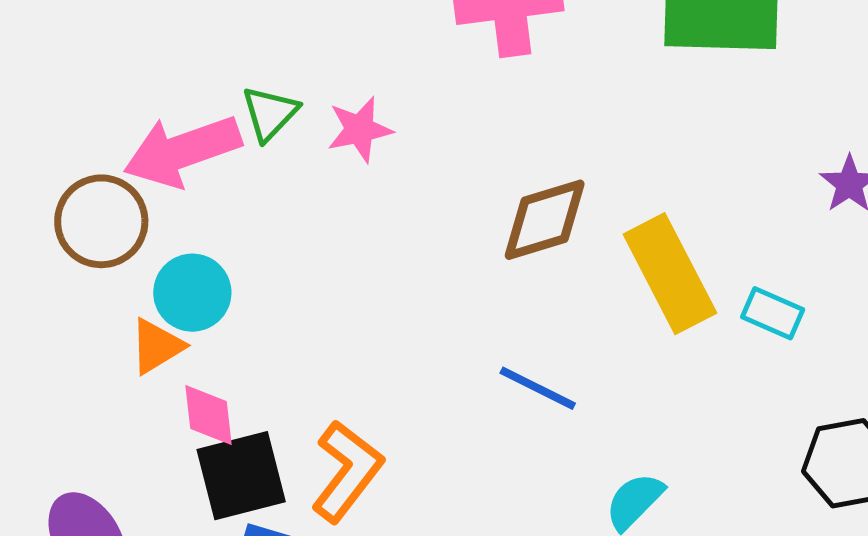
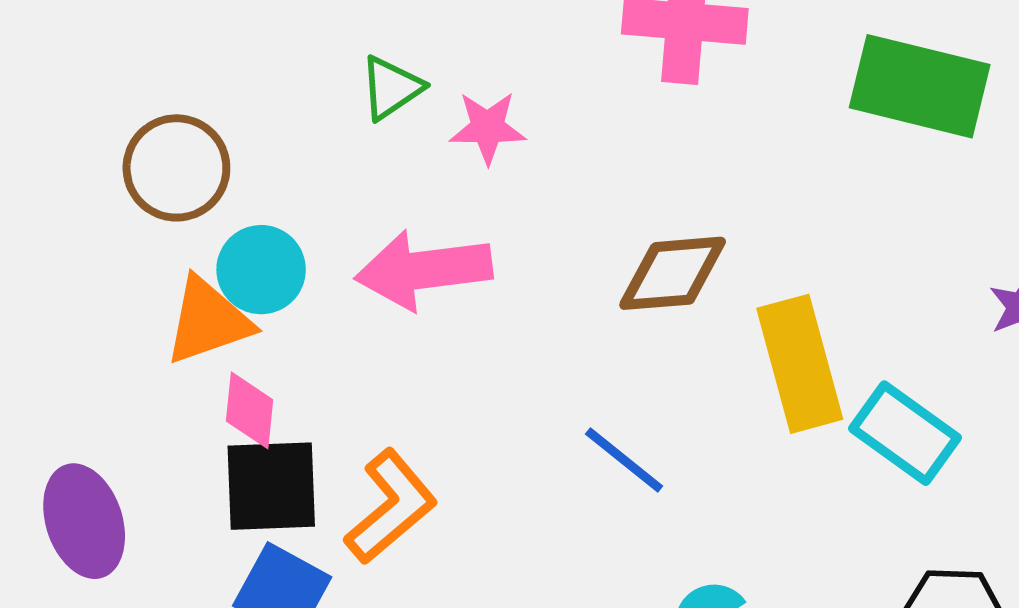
pink arrow: (182, 151) -> (424, 270), moved
cyan rectangle: (773, 313) -> (905, 433), size x1.5
orange triangle: (157, 346) -> (208, 321), size x1.4

